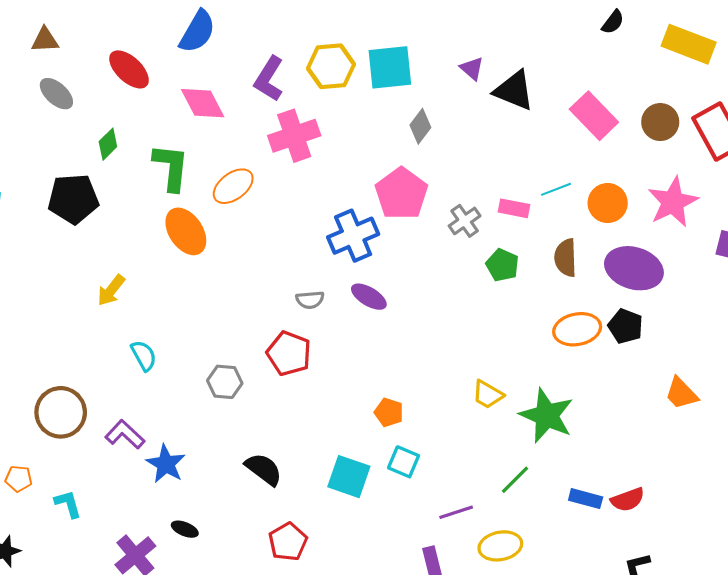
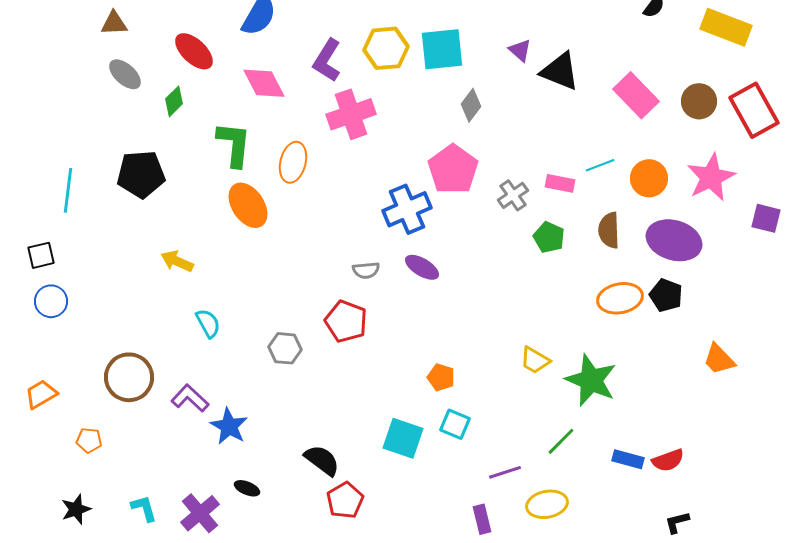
green diamond: (108, 144) -> (174, 101), moved
orange ellipse: (233, 186) -> (293, 162), turned -39
yellow arrow: (111, 290) -> (177, 261), turned 76
black semicircle: (264, 469) -> (322, 460), moved
cyan L-shape: (68, 504) -> (144, 508), moved

